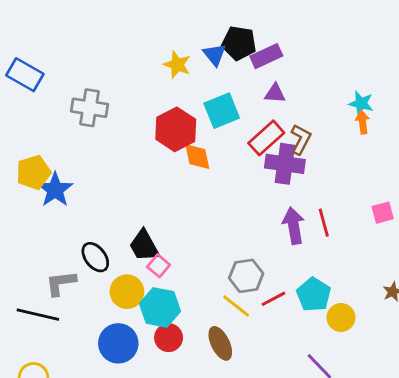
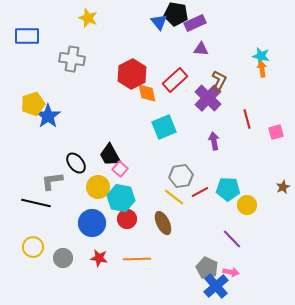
yellow star: (177, 65) -> (88, 18), moved
blue rectangle: (25, 75) -> (27, 36), turned -30
cyan square: (222, 111) -> (164, 127), moved
red rectangle: (266, 138) -> (175, 80), moved
purple cross: (285, 164) -> (208, 98), turned 36
red line: (324, 223) -> (247, 119), moved
purple arrow: (294, 226) -> (214, 141), size x0.7
cyan pentagon: (314, 295) -> (228, 189), turned -30

